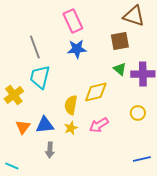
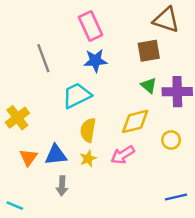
cyan trapezoid: (40, 77) -> (77, 95), moved, turned 50
yellow diamond: (96, 92) -> (135, 121), moved

